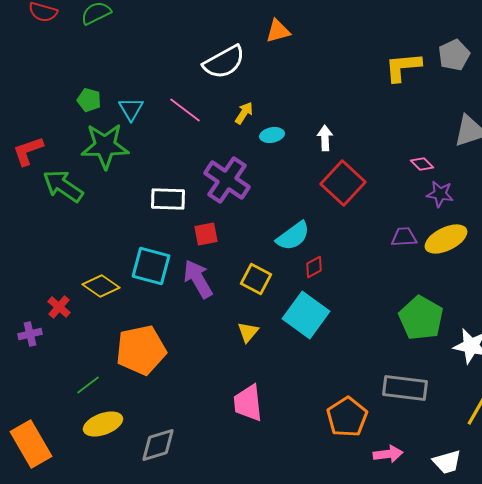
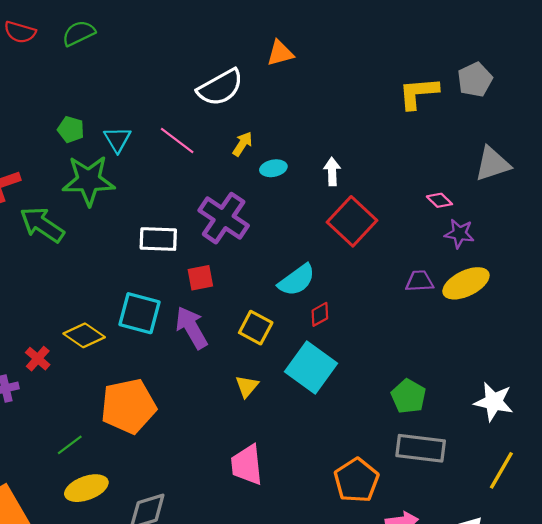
green pentagon: (421, 318) -> (408, 396), moved, size x0.7

